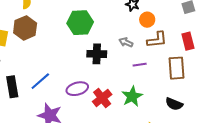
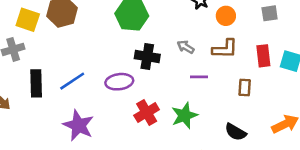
orange circle: (147, 20) -> (226, 16), moved
brown rectangle: (177, 68) -> (245, 87), size x0.6
purple ellipse: (77, 89) -> (119, 82), moved

